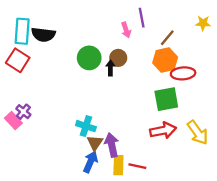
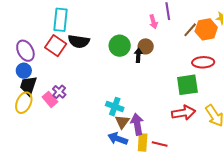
black semicircle: (43, 35) -> (79, 41), moved
orange hexagon: (165, 60) -> (206, 29), moved
blue arrow: (90, 162) -> (118, 139), turned -96

